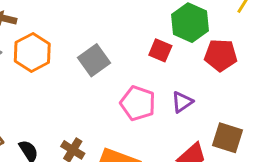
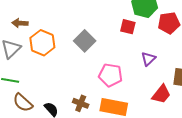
pink pentagon: (138, 103) -> (111, 75), moved

